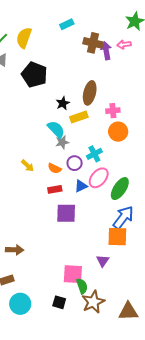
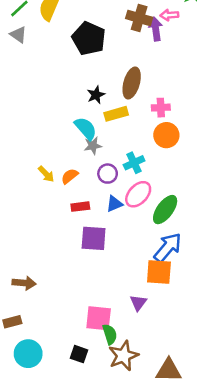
pink arrow: (124, 44) -> (169, 15), moved
black pentagon: (34, 75) -> (89, 38), moved
orange semicircle: (55, 168) -> (70, 176), moved, turned 112

